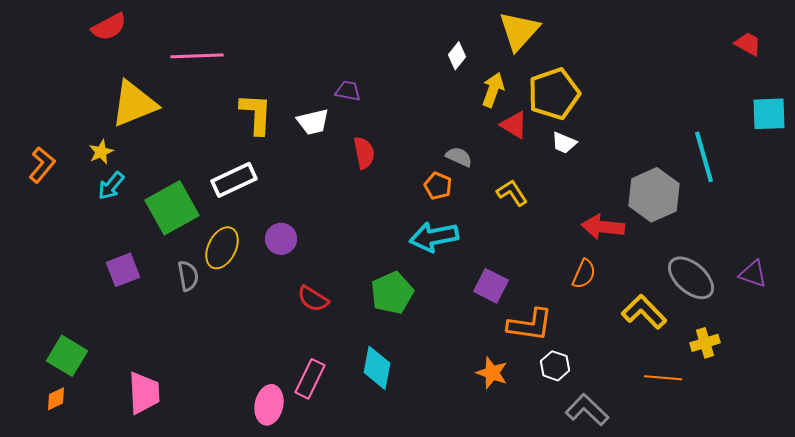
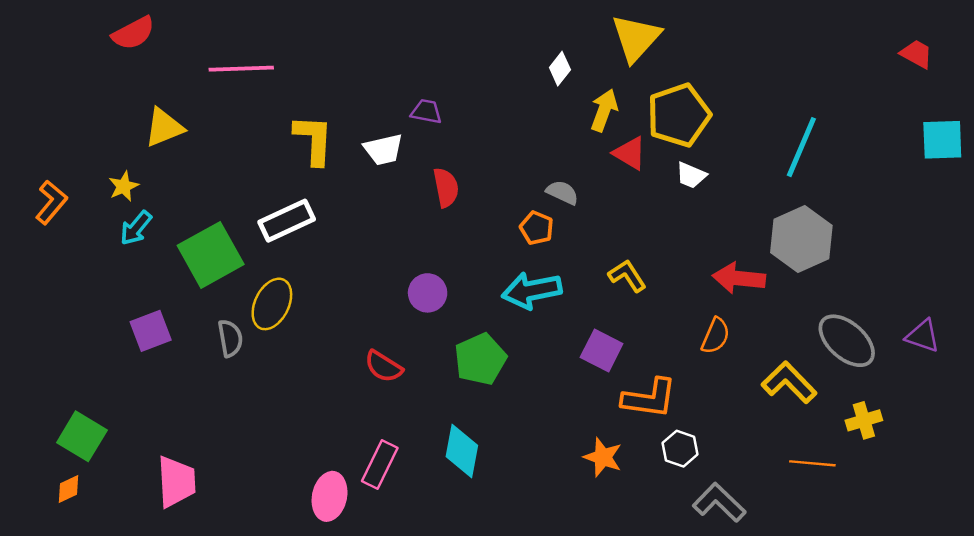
yellow triangle: (134, 104) -> (164, 127), size x0.7
cyan line: (704, 157) -> (801, 147), moved, turned 39
yellow L-shape: (512, 193) -> (627, 276), moved
purple circle: (281, 239) -> (428, 293), moved

